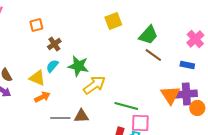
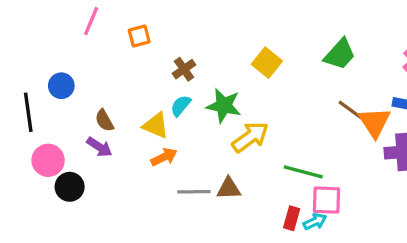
yellow square: (113, 21) -> (267, 63), moved, turned -30
orange square: (36, 25) -> (139, 36), moved
brown line: (153, 55) -> (351, 111), moved
orange triangle: (170, 95) -> (375, 122), moved

